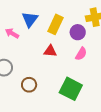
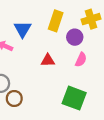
yellow rectangle: (55, 24) -> (56, 21), moved
brown circle: (29, 85) -> (14, 98), moved

